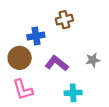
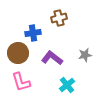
cyan cross: (73, 93) -> (67, 85), turned -35

